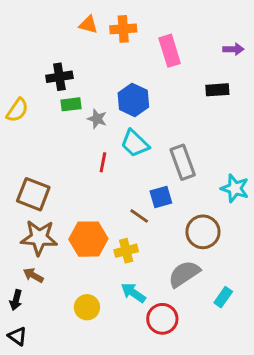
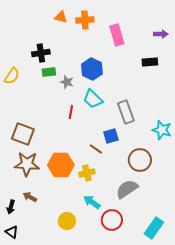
brown arrow: (33, 275) -> (30, 197), moved
cyan rectangle: (223, 297) -> (154, 228), moved, size x1.5
yellow circle: (87, 307) -> (67, 221), moved

